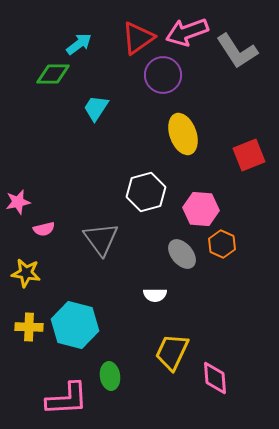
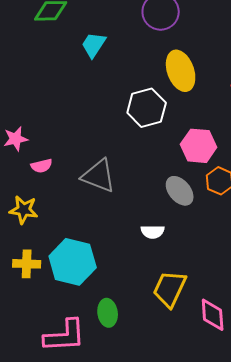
white hexagon: (146, 192) -> (147, 108), moved
gray triangle: (101, 239) -> (99, 176), turned -33

